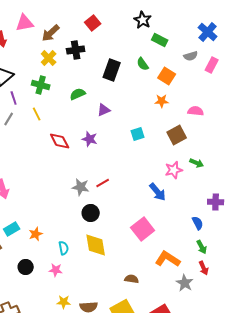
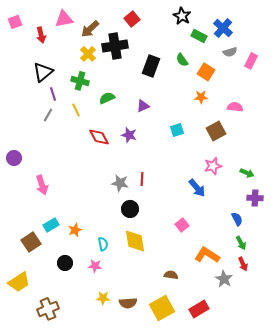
blue cross: (208, 32) -> (223, 28), moved
black cross: (76, 50) -> (115, 46), size x1.4
green semicircle: (78, 94) -> (107, 98), moved
green arrow: (197, 163) -> (247, 173), moved
red line: (103, 183) -> (142, 179), turned -56
pink square: (143, 229) -> (182, 225), size x0.6

